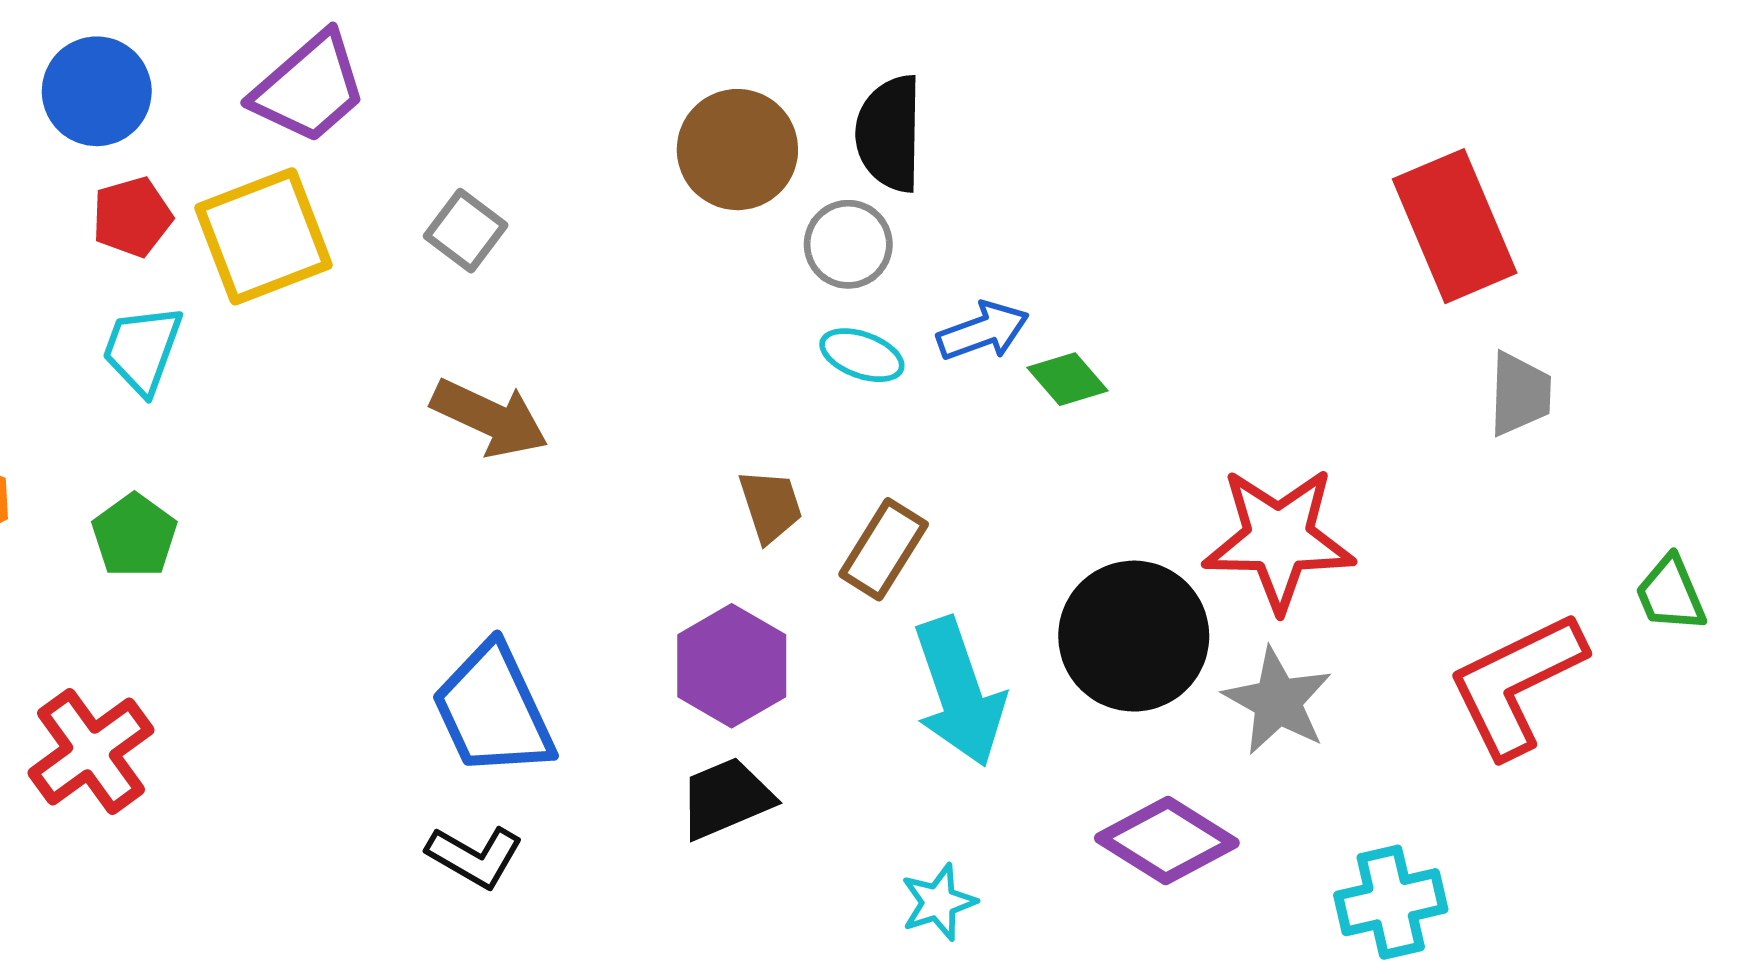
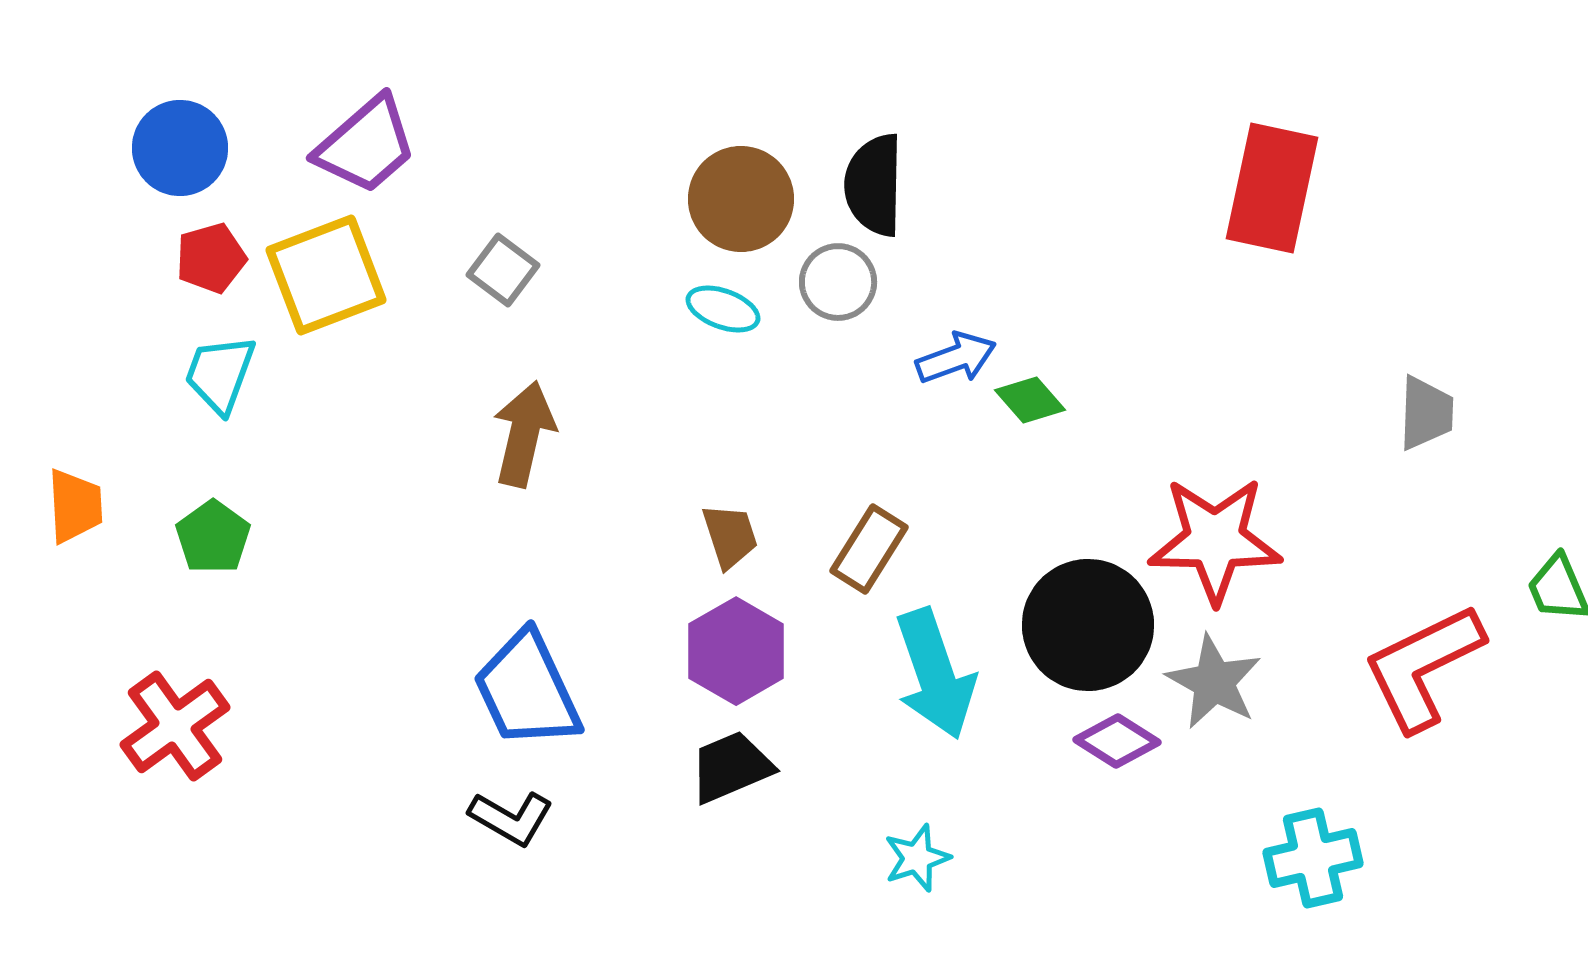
red rectangle: (1455, 226) -> (1272, 188), moved, turned 35
cyan ellipse: (862, 355) -> (723, 309), moved
brown arrow: (490, 418) -> (524, 434), turned -102
brown trapezoid: (771, 506) -> (730, 536), moved
purple diamond: (1167, 841) -> (1117, 741), moved, size x0.7

